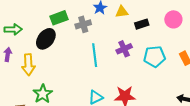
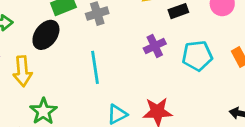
cyan line: (95, 55) -> (95, 67), moved

